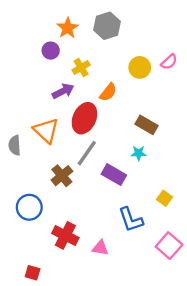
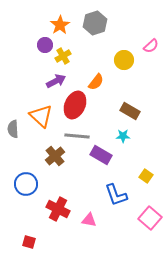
pink semicircle: (169, 62) -> (151, 46), moved
yellow cross: (81, 67) -> (63, 56), moved
gray line: (87, 153) -> (77, 136), turned 60

